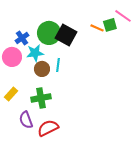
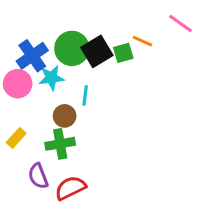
green square: (110, 25) -> (123, 53), moved
black square: (66, 35) -> (97, 51), turned 30
blue cross: (22, 38) -> (32, 56), size x1.5
brown circle: (42, 69) -> (65, 116), moved

